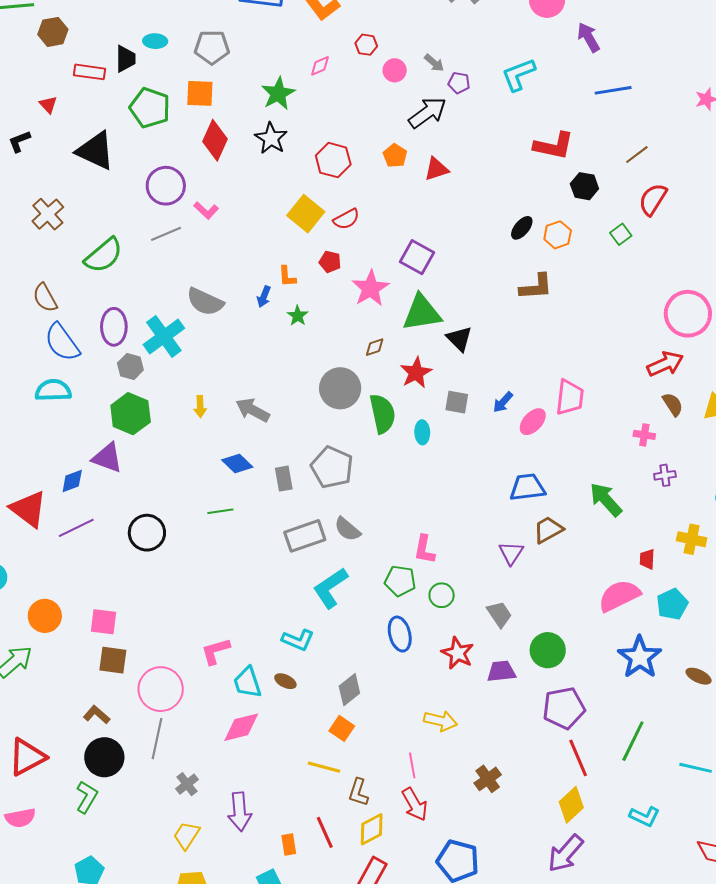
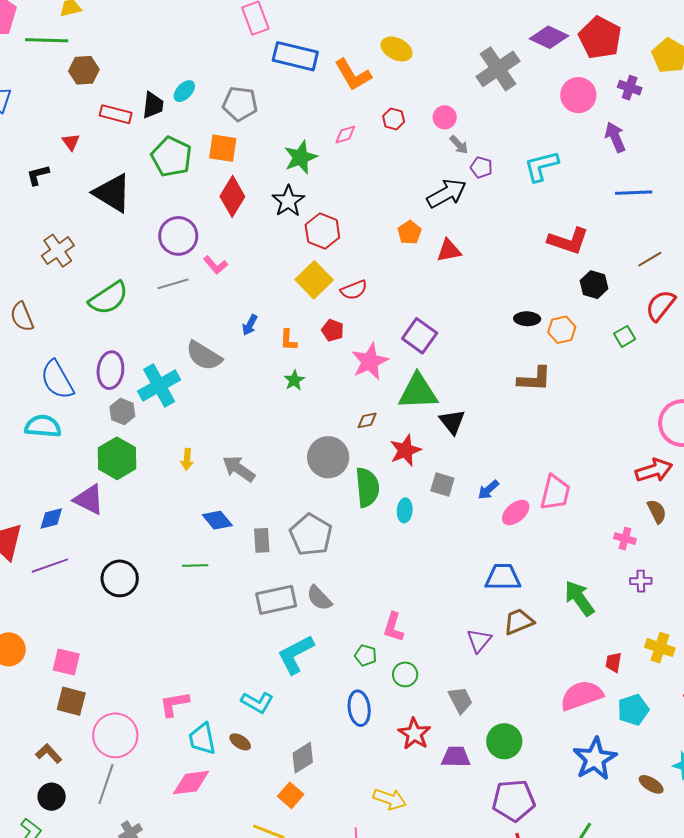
cyan ellipse: (155, 41) -> (184, 91), turned -55
pink circle: (395, 70) -> (445, 117), moved
red hexagon: (333, 160) -> (322, 231), moved
black ellipse: (522, 228) -> (527, 319), turned 45
blue arrow: (264, 297) -> (250, 325), moved
brown semicircle: (45, 298) -> (22, 317), moved
green pentagon: (400, 581) -> (366, 655), size x0.7
black circle: (104, 757) -> (52, 797), size x0.7

